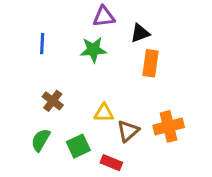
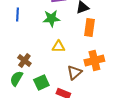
brown cross: (53, 101) -> (24, 60), moved
yellow triangle: (104, 113) -> (58, 46), moved
orange cross: (169, 126) -> (94, 60), moved

